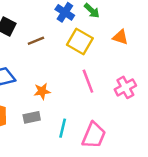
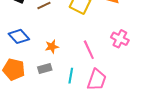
pink line: (88, 81) -> (89, 50), moved
pink cross: (125, 87) -> (120, 39), turned -30

